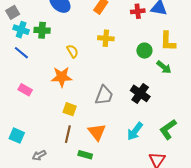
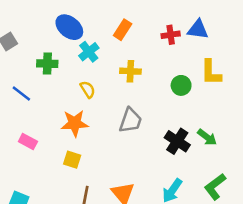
cyan cross: (21, 30) -> (89, 52), moved, turned 35
green arrow: (164, 67) -> (207, 137), moved
gray trapezoid: (104, 95) -> (131, 121), moved
yellow square: (70, 109) -> (72, 160), moved

